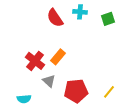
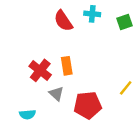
orange rectangle: (58, 57) -> (67, 66), turned -49
yellow line: (109, 92) -> (126, 88), moved

